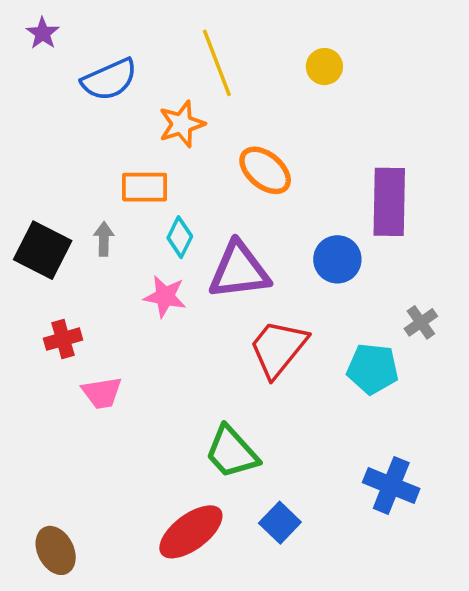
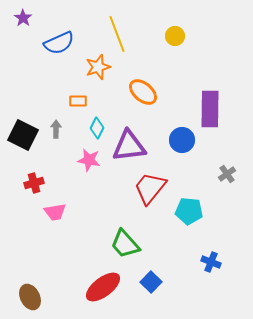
orange rectangle: (145, 187) -> (78, 101), size x0.7
cyan pentagon: (373, 369) -> (189, 211), moved
blue cross: (391, 486) -> (211, 262), size x0.7

